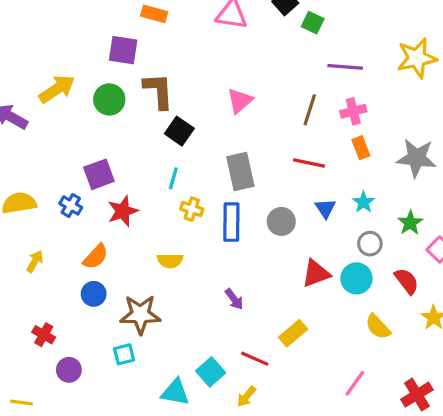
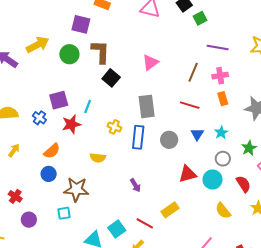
green square: (313, 23) -> (200, 18), turned 32
cyan line: (173, 178) -> (88, 107), moved

